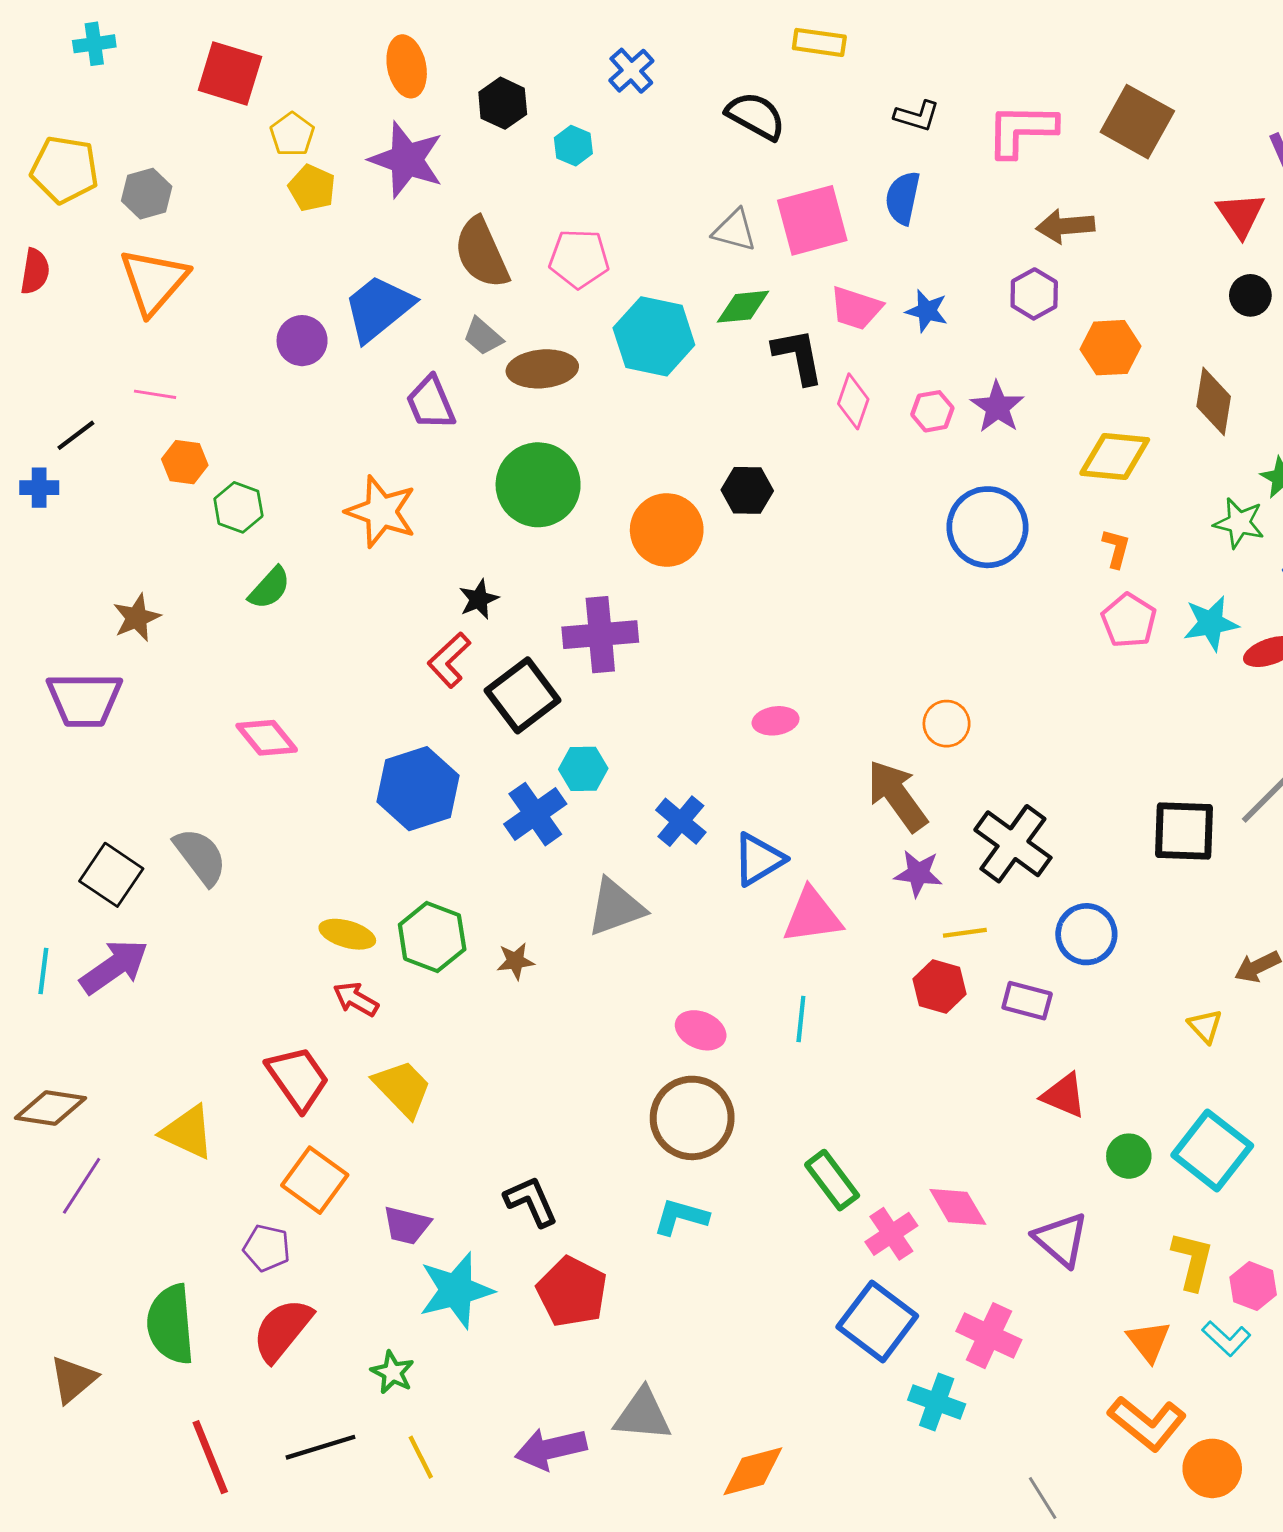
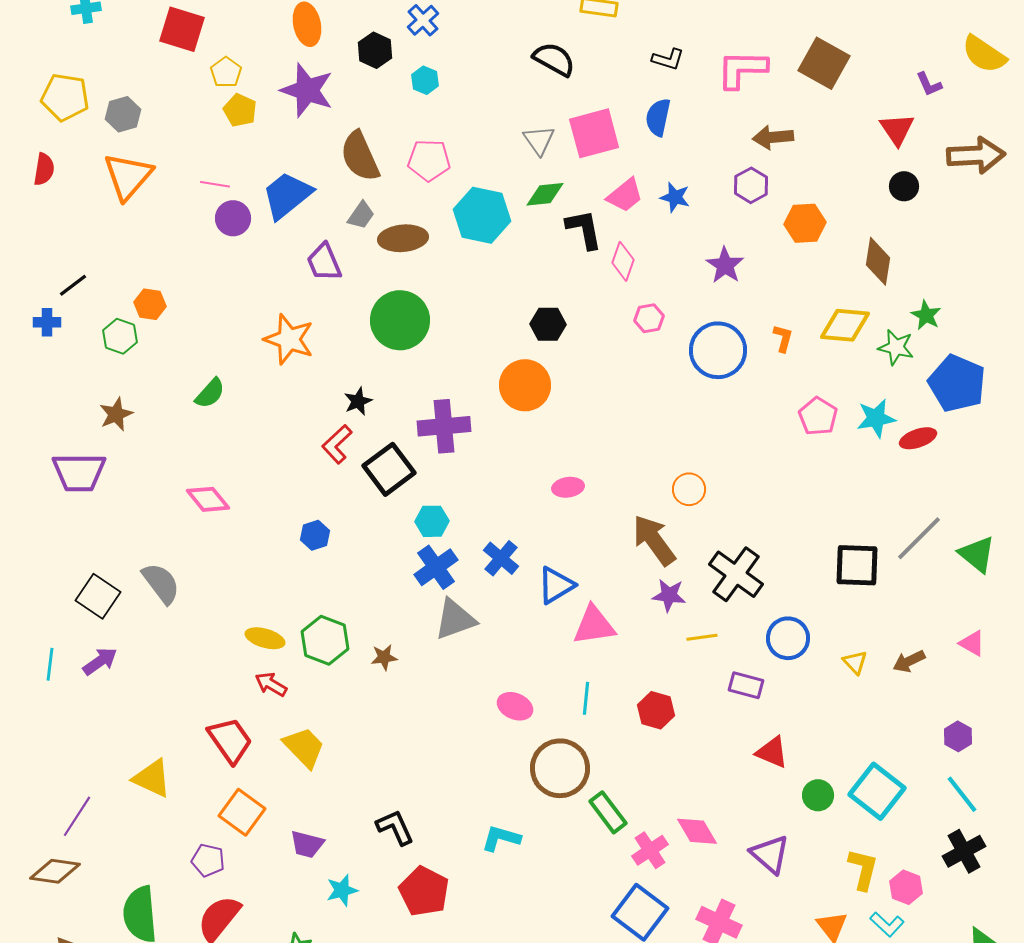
blue cross: (631, 71) -> (423, 20), moved
gray triangle: (735, 230) -> (539, 140), turned 40
pink trapezoid: (856, 308) -> (625, 195), turned -57
gray trapezoid: (483, 336) -> (361, 215), turned -96
pink line: (155, 394) -> (215, 184), moved
pink hexagon: (932, 411) -> (649, 318), moved
yellow diamond: (1115, 457) -> (845, 325), moved
green hexagon: (238, 507) -> (120, 336), moved
orange circle: (667, 530) -> (525, 385), moved
orange L-shape: (1116, 548) -> (783, 338), moved
blue hexagon: (418, 789) -> (315, 535), size x0.5
blue cross: (535, 814) -> (436, 567), moved
purple arrow: (114, 967) -> (100, 661), size x0.7
red hexagon: (939, 986) -> (656, 710), moved
yellow triangle: (1205, 1026) -> (855, 662), moved
brown diamond: (50, 1108) -> (55, 871), moved
brown circle: (692, 1118) -> (560, 768), moved
cyan star: (456, 1290) -> (342, 890), size x0.6

